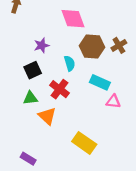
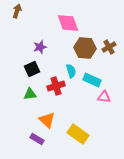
cyan semicircle: (70, 63) -> (71, 71), moved
red cross: (60, 89) -> (56, 86), turned 36
orange triangle: (47, 116) -> (47, 120), moved
purple rectangle: (28, 159) -> (37, 139), moved

